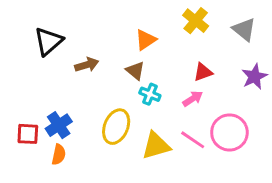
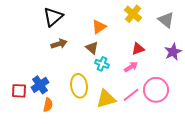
black triangle: (48, 41) -> (53, 17), moved
yellow ellipse: (116, 127) -> (79, 86), turned -30
pink line: (193, 140) -> (131, 95), turned -72
orange semicircle: (59, 155) -> (48, 105), moved

